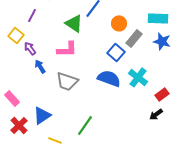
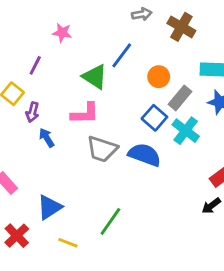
purple arrow: (30, 48) -> (32, 112), turned -128
cyan cross: (138, 77) -> (186, 131), moved
gray trapezoid: (67, 81) -> (102, 149), moved
red cross: (19, 125) -> (17, 236), moved

